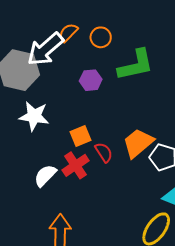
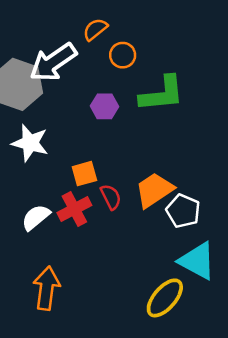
orange semicircle: (68, 33) -> (95, 29), moved

